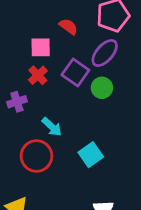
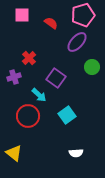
pink square: (41, 47) -> (22, 15), moved
purple square: (75, 72) -> (56, 78), moved
green circle: (102, 88) -> (92, 67), moved

